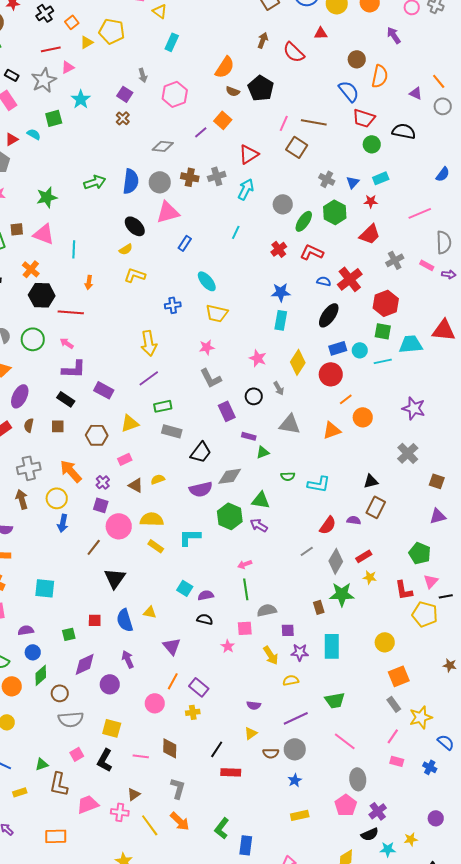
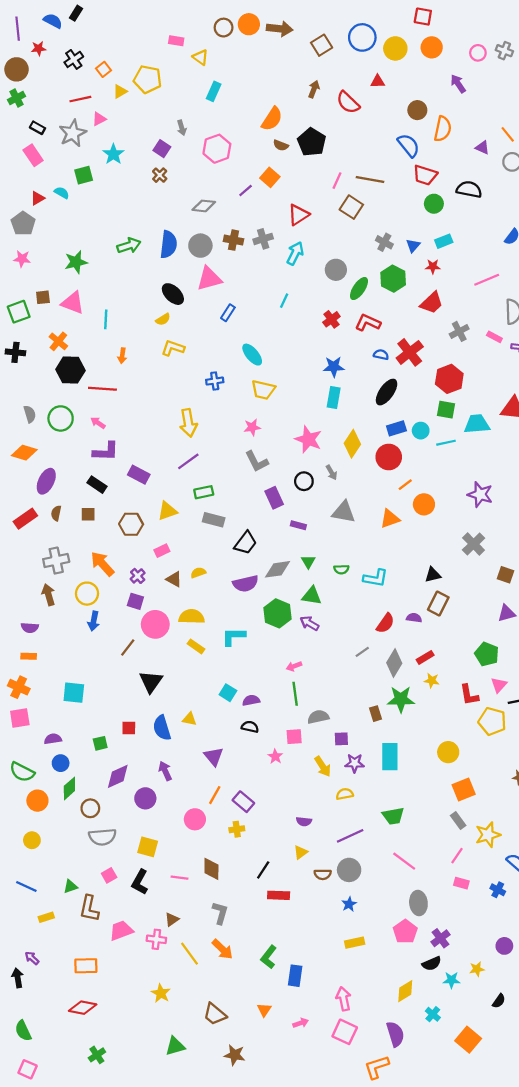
pink star: (258, 358) -> (308, 439), size x1.4
green triangle: (263, 452) -> (308, 562), moved, turned -40

